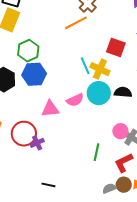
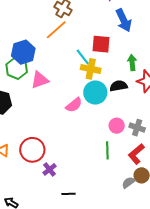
cyan line: (85, 66) -> (83, 57), moved
blue hexagon: (34, 74) -> (23, 52), moved
pink triangle: (50, 109) -> (40, 80), moved
pink circle: (120, 131) -> (117, 126), moved
purple cross: (37, 143) -> (50, 169), moved

